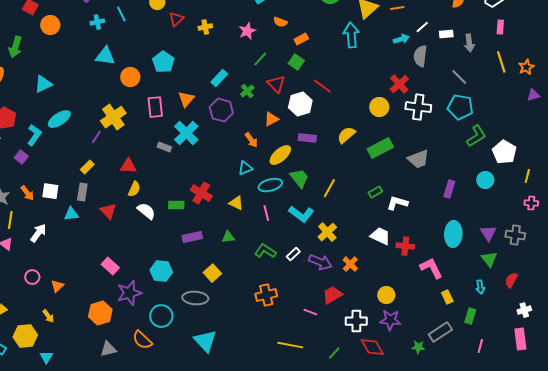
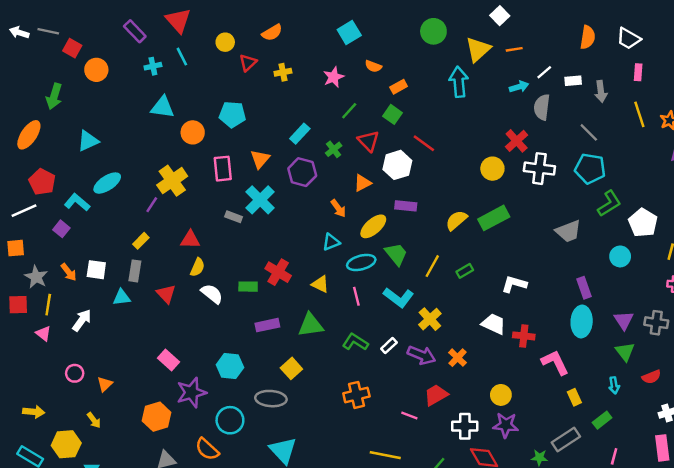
cyan pentagon: (163, 62) -> (232, 114), turned -30
cyan L-shape: (34, 135) -> (77, 202), turned -85
yellow semicircle: (346, 135) -> (456, 220), moved
gray trapezoid: (418, 159) -> (568, 231), moved
purple rectangle: (449, 189) -> (584, 288), moved, turned -36
green rectangle: (375, 192) -> (465, 271), moved
green triangle: (228, 237) -> (311, 325), size x1.6
red semicircle: (511, 280) -> (651, 377), turned -140
green rectangle: (470, 316) -> (602, 420), turned 35

